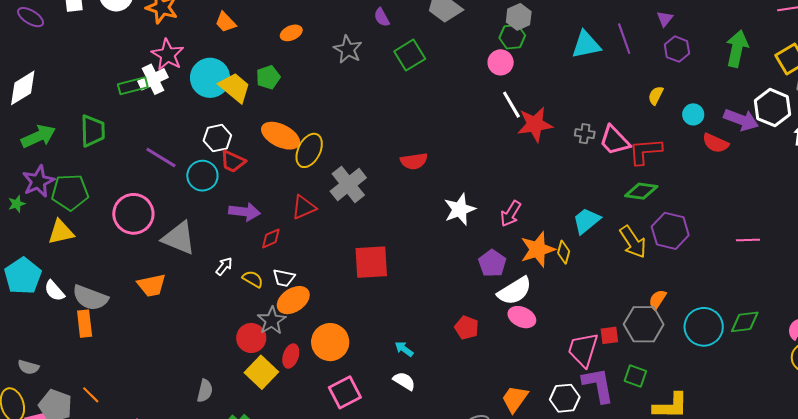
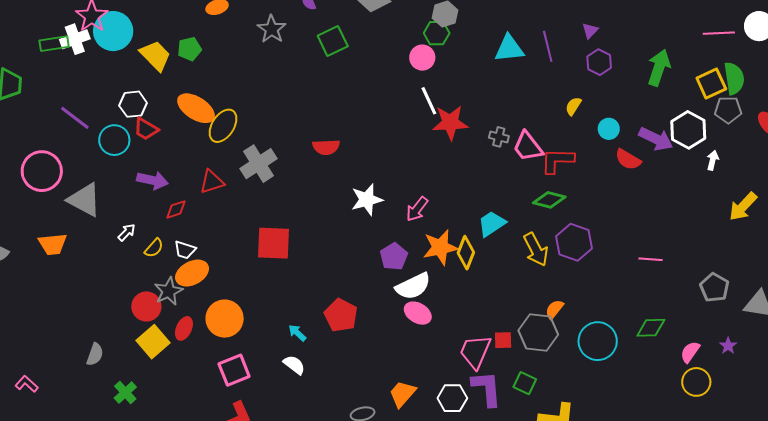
cyan circle: (210, 78) -> (113, 31), moved
yellow diamond: (564, 252) -> (466, 253), size x1.4
yellow semicircle: (253, 279) -> (154, 248), turned 95
green diamond: (745, 322) -> (651, 328), moved
red pentagon: (467, 328) -> (341, 315), moved, size x1.4

